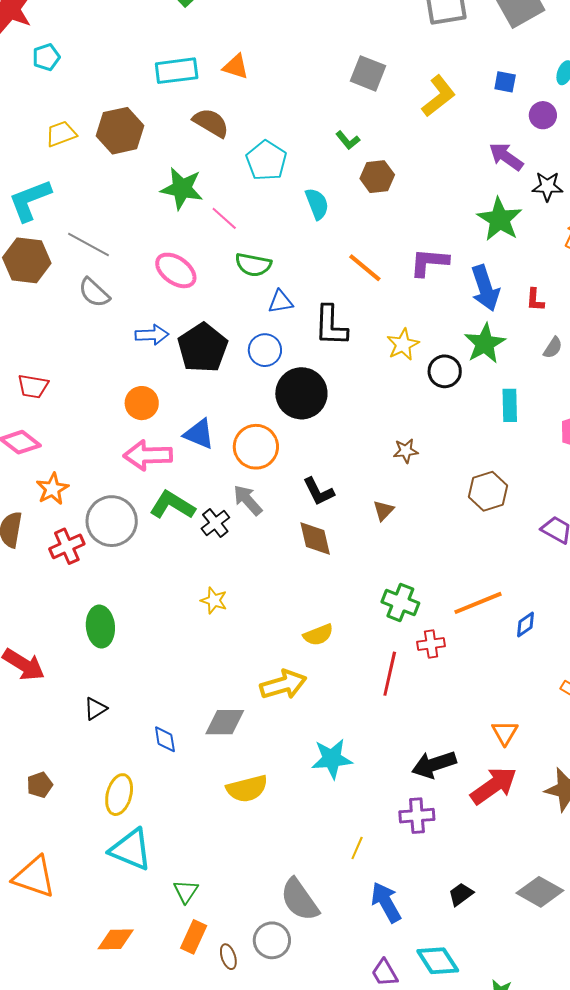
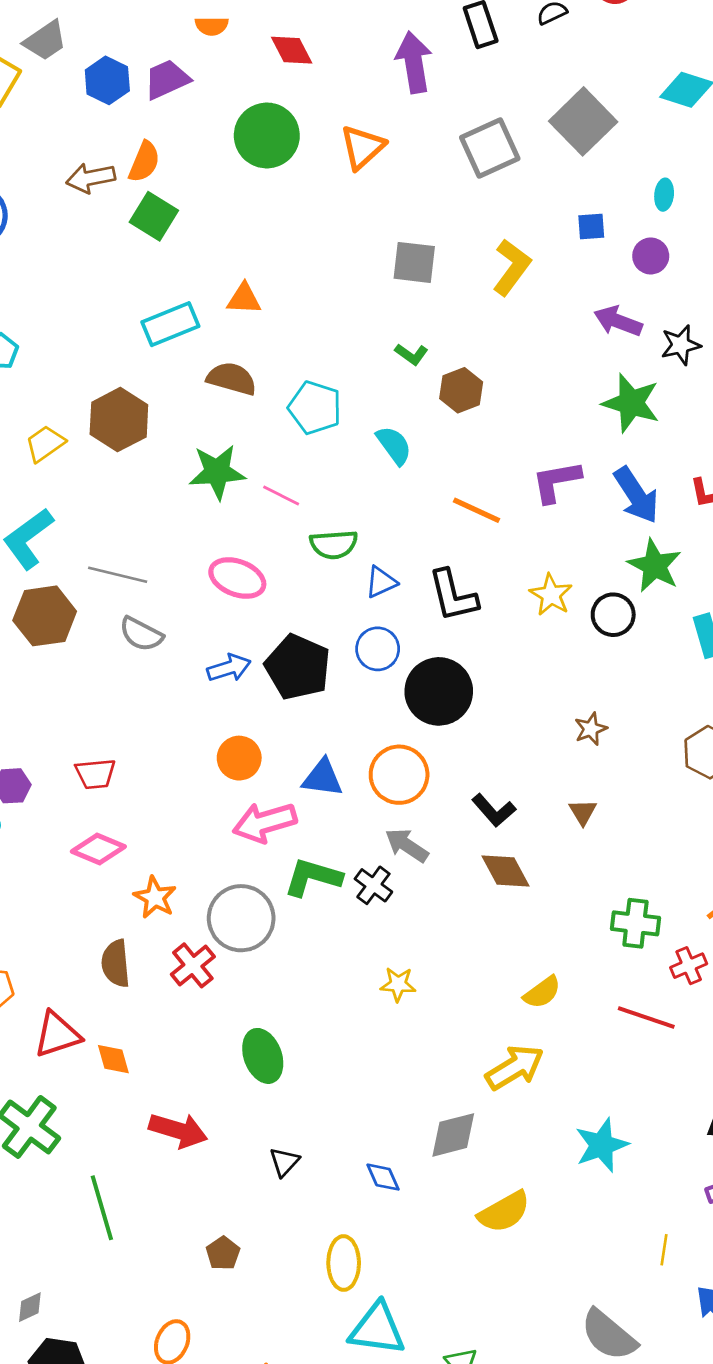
red line: (390, 674) -> (646, 1017), turned -69
brown pentagon: (40, 785) -> (223, 1253), moved

